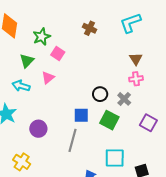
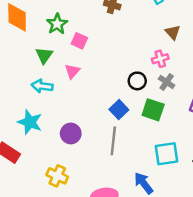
pink cross: (136, 79) -> (160, 59), moved
blue square: (81, 115) -> (119, 110), turned -35

